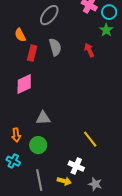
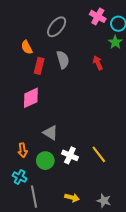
gray triangle: (43, 118) -> (50, 133), turned 35
white cross: (76, 166) -> (70, 155), moved
gray line: (39, 180) -> (34, 197), moved

